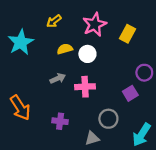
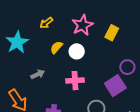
yellow semicircle: (65, 49) -> (56, 47), turned -32
gray arrow: (58, 78) -> (38, 74), moved
purple square: (130, 93) -> (115, 86), size x1.5

